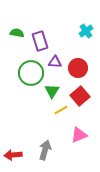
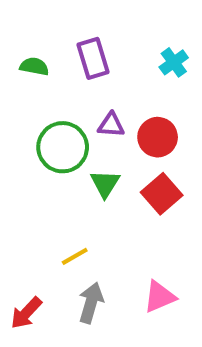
purple rectangle: (40, 41) -> (93, 58), moved
yellow line: (61, 110) -> (75, 256), moved
pink triangle: (79, 135) -> (160, 297), moved
red arrow: (13, 155) -> (26, 313), turned -42

